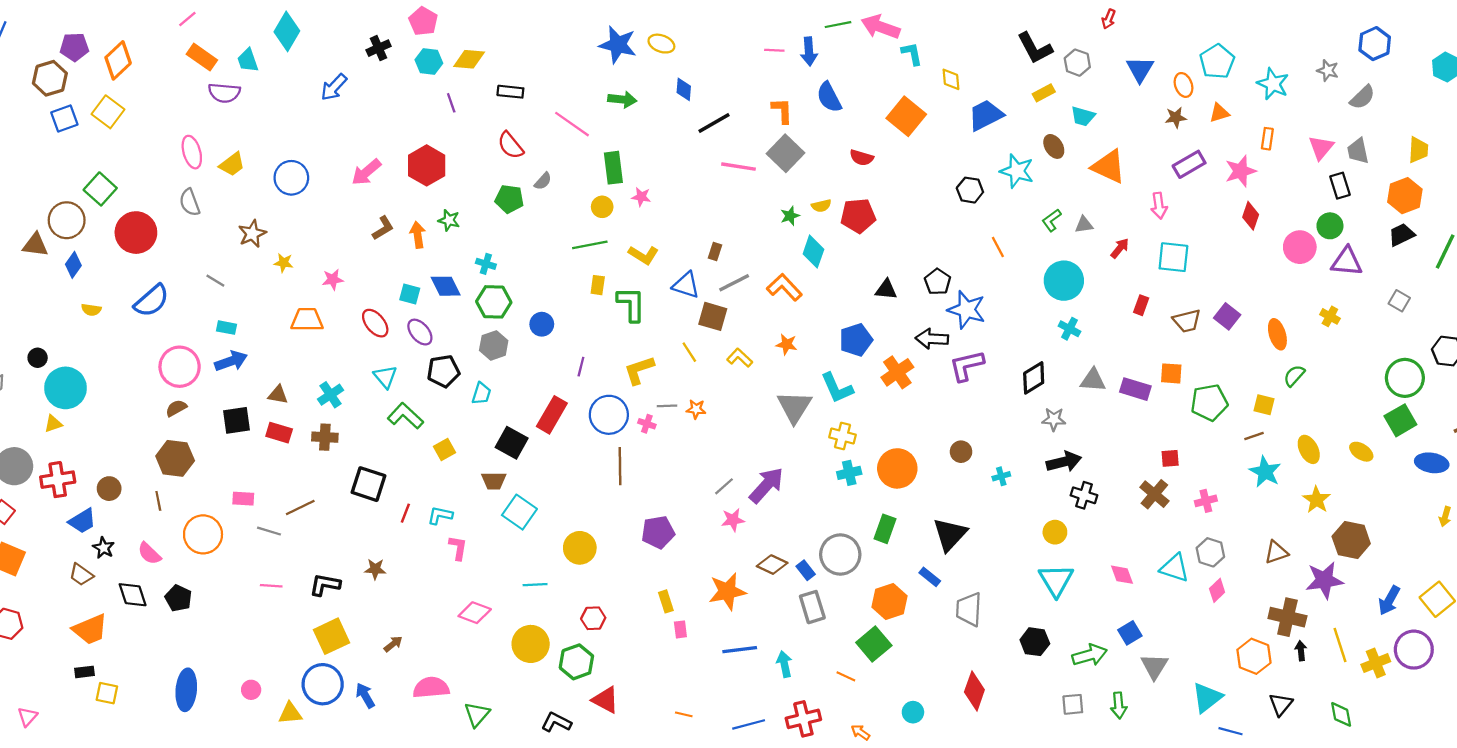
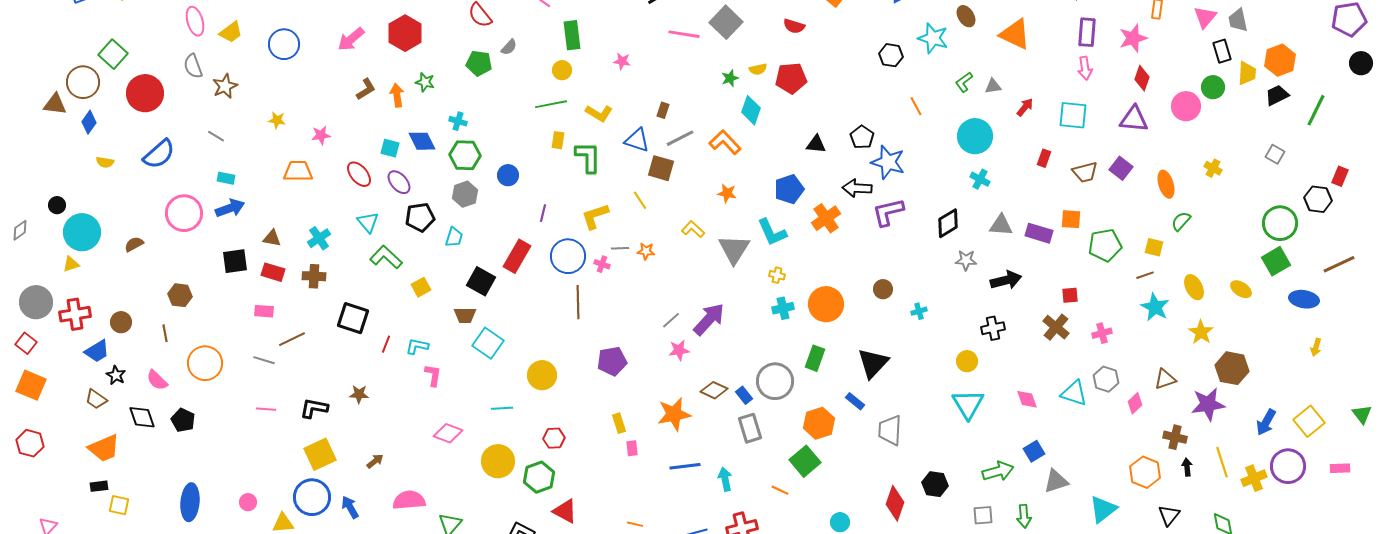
yellow trapezoid: (1418, 150) -> (1247, 73), moved
purple rectangle: (1189, 164) -> (1087, 32), turned -56
pink star: (641, 197) -> (622, 61), moved
pink arrow: (1159, 206) -> (1085, 68), moved
brown star: (252, 234) -> (225, 86), moved
purple triangle: (1347, 262) -> (1134, 119), moved
yellow L-shape: (740, 358) -> (693, 229), moved
brown semicircle: (176, 408) -> (134, 244), moved
yellow cross: (843, 436) -> (777, 275), size x0.7
brown hexagon: (175, 458) -> (180, 295), size x0.7
black arrow: (1064, 462) -> (1006, 280), moved
black cross: (1084, 495) -> (993, 328), turned -30
pink rectangle: (243, 499) -> (264, 311), moved
pink diamond: (1217, 590) -> (1135, 403), moved
brown cross: (1287, 617) -> (1175, 437), size x0.7
black hexagon: (1035, 642) -> (935, 484), moved
gray triangle: (1154, 666) -> (1056, 481), turned 40

